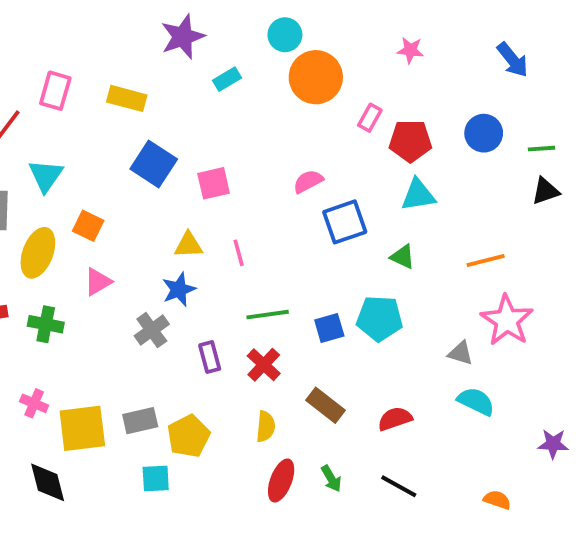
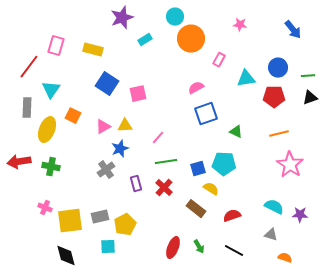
red pentagon: (410, 141) -> (274, 97), moved
pink semicircle: (308, 181) -> (196, 88), moved
cyan triangle: (418, 195) -> (246, 79), moved
pink line: (239, 253) -> (158, 138), moved, turned 56
pink triangle: (98, 282) -> (103, 127), moved
gray triangle: (461, 353) -> (271, 235), moved
yellow semicircle: (266, 426) -> (211, 189), moved, turned -63
purple star: (553, 444) -> (300, 215), moved
black diamond: (48, 482) -> (66, 256), moved

